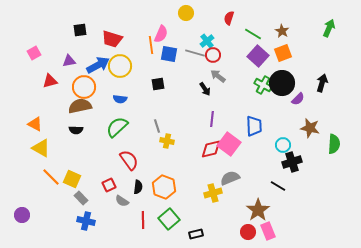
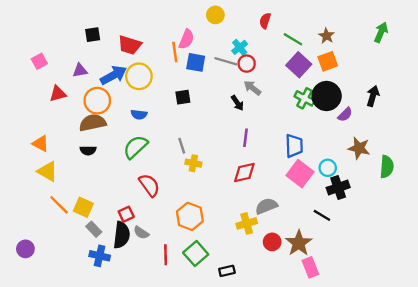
pink square: (229, 144) -> (300, 174), moved
black semicircle: (138, 187) -> (122, 235), moved, size x1.6
red circle: (248, 232) -> (272, 242), moved

